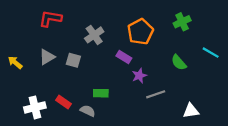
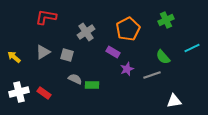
cyan line: (211, 53) -> (192, 48), turned -56
gray line: (156, 94) -> (152, 75), moved
red rectangle: (63, 102) -> (44, 93), moved
white cross: (35, 107) -> (19, 92), moved
gray semicircle: (88, 111) -> (75, 79), moved

